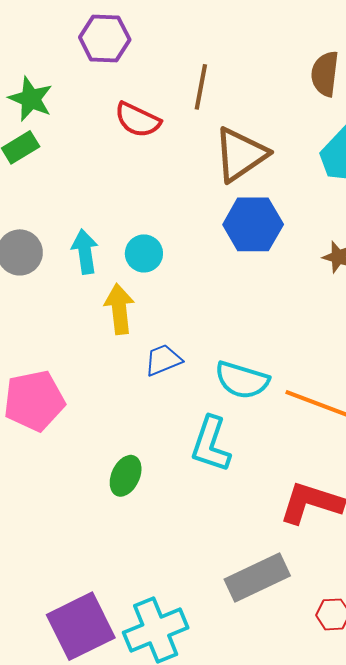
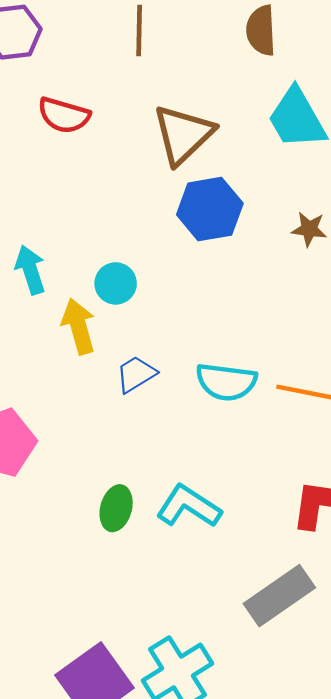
brown line: (201, 87) -> (139, 31), moved
cyan circle: (144, 253) -> (116, 283), moved
cyan L-shape: (211, 444) -> (189, 506), moved, turned 114

